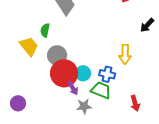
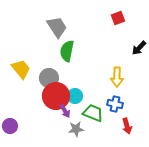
green semicircle: (45, 30) -> (67, 51), moved, size x1.5
blue cross: (107, 74) -> (115, 104), moved

